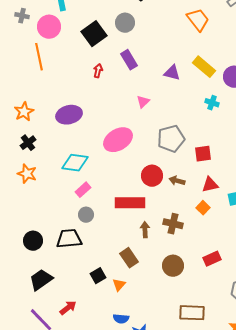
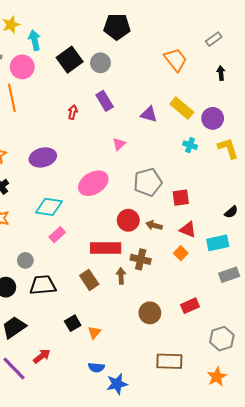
black square: (94, 34) -> (70, 60), moved
red triangle: (210, 185) -> (188, 230), turned 36
gray circle: (86, 215) -> (25, 260), moved
brown cross: (173, 224) -> (141, 259), moved
brown rectangle: (129, 258) -> (89, 280), moved

